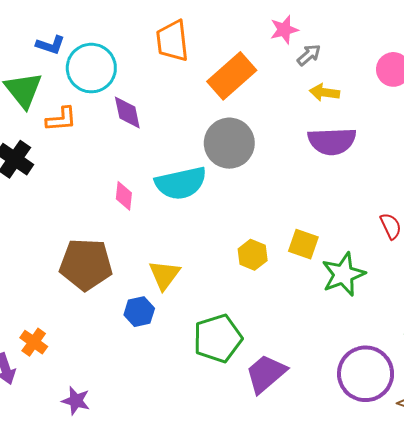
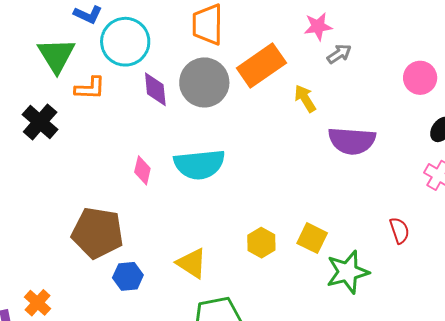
yellow arrow: (324, 92) -> (305, 98), moved, turned 44
gray circle: (229, 143) -> (204, 82), moved
yellow triangle: (164, 275) -> (192, 263), moved, turned -40
blue hexagon: (139, 312) -> (128, 276), moved

